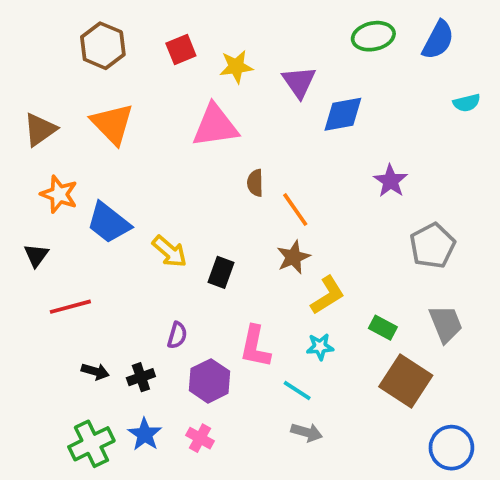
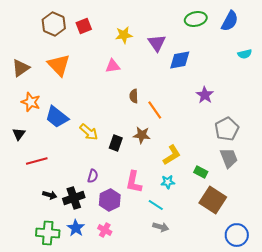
red square: (181, 50) -> (84, 26), moved
pink triangle: (215, 126) -> (113, 66), size x0.6
brown star: (293, 257) -> (142, 135), moved, turned 30
gray trapezoid: (446, 324) -> (229, 158), moved
black cross: (141, 377) -> (74, 198), size x1.5
green cross: (91, 444) -> (48, 233), turned 30

